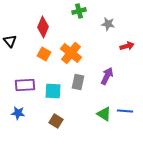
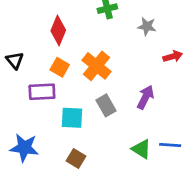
black triangle: (10, 41) -> (15, 60), moved
gray rectangle: (78, 82) -> (106, 105), turned -42
purple rectangle: (25, 85) -> (42, 92), moved
blue star: (18, 113) -> (24, 148), size x1.5

